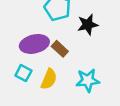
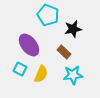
purple ellipse: (34, 44) -> (29, 45), turned 65
brown rectangle: (60, 49) -> (64, 52), moved

